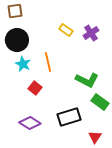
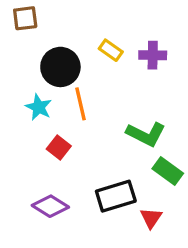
purple cross: (91, 33) -> (153, 55), turned 35
black circle: (17, 40) -> (60, 67), moved
red triangle: (95, 137) -> (151, 218), moved

